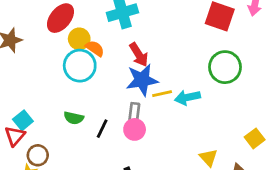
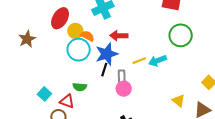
red arrow: (139, 55) -> (119, 36), turned 132
blue star: (142, 80) -> (107, 54), moved
black line: (102, 129) -> (104, 70), moved
red triangle: (15, 136) -> (67, 101), moved, turned -42

